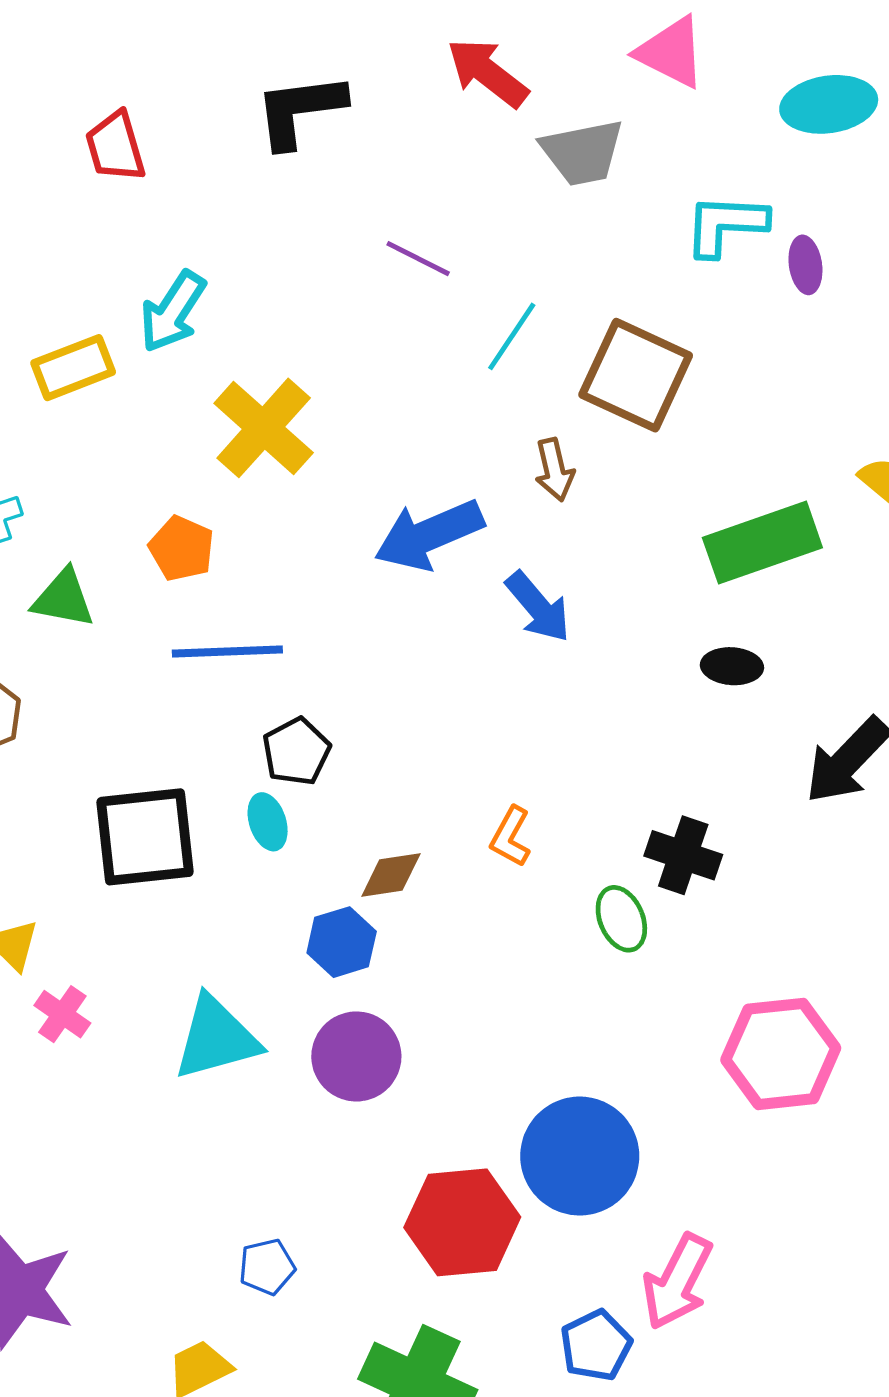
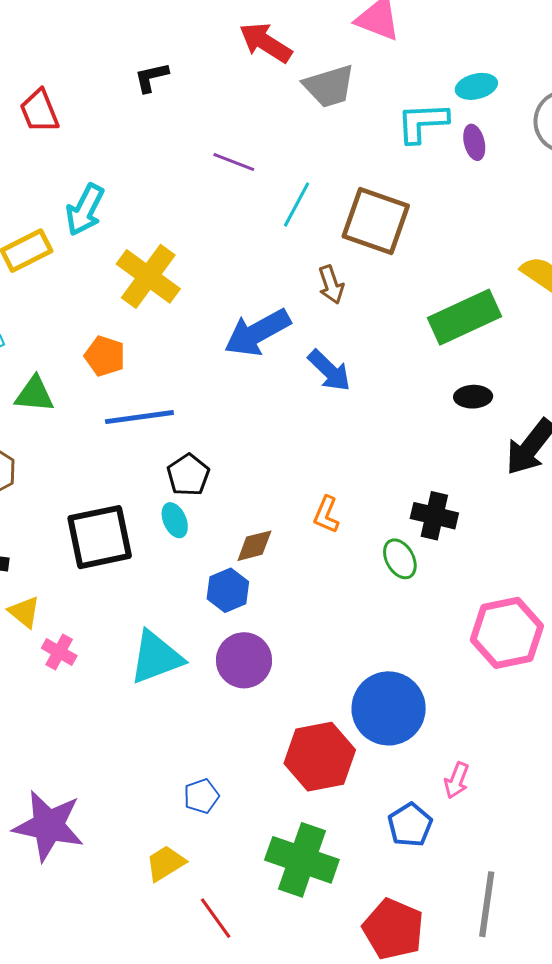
cyan ellipse: (829, 104) -> (476, 86), moved, size x0.7
black L-shape: (300, 110) -> (151, 77), size x0.6
black ellipse: (732, 666) -> (473, 397), moved
pink arrow: (677, 1282) -> (457, 780), size x0.6

